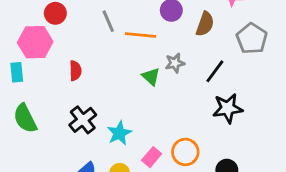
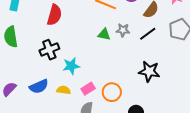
red semicircle: (75, 71) -> (54, 15), size x1.5
black line: (215, 71) -> (148, 34), moved
green triangle: (151, 77) -> (104, 34), turned -48

